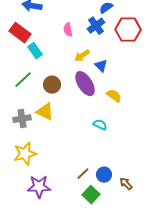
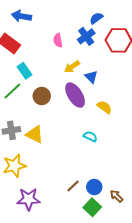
cyan rectangle: (35, 51) -> (25, 71), moved
yellow triangle: (45, 112) -> (35, 134), moved
green square: (91, 195) -> (92, 207), moved

